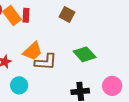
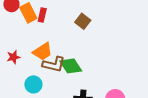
green diamond: (85, 54) -> (71, 66), moved
cyan circle: (19, 85) -> (33, 84), moved

